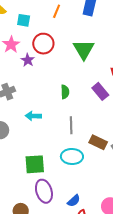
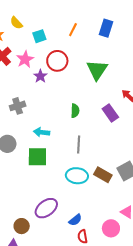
cyan square: (24, 20) -> (39, 36), turned -32
brown rectangle: (98, 142) -> (103, 175), moved
green square: (35, 164) -> (37, 157), moved
purple ellipse: (44, 191) -> (46, 208), turned 65

